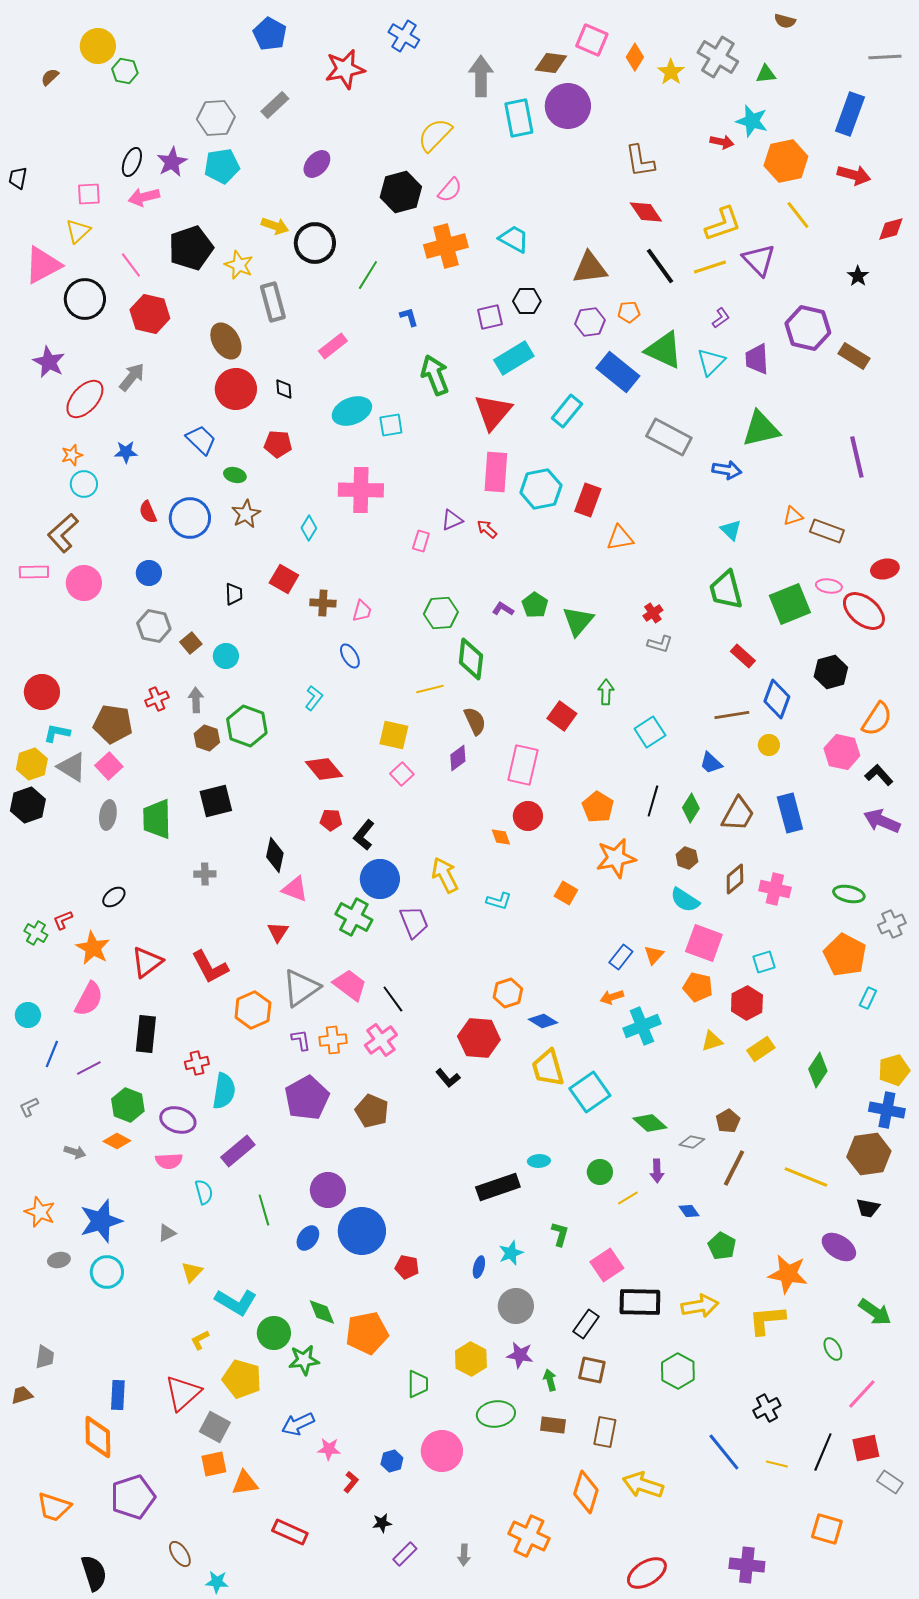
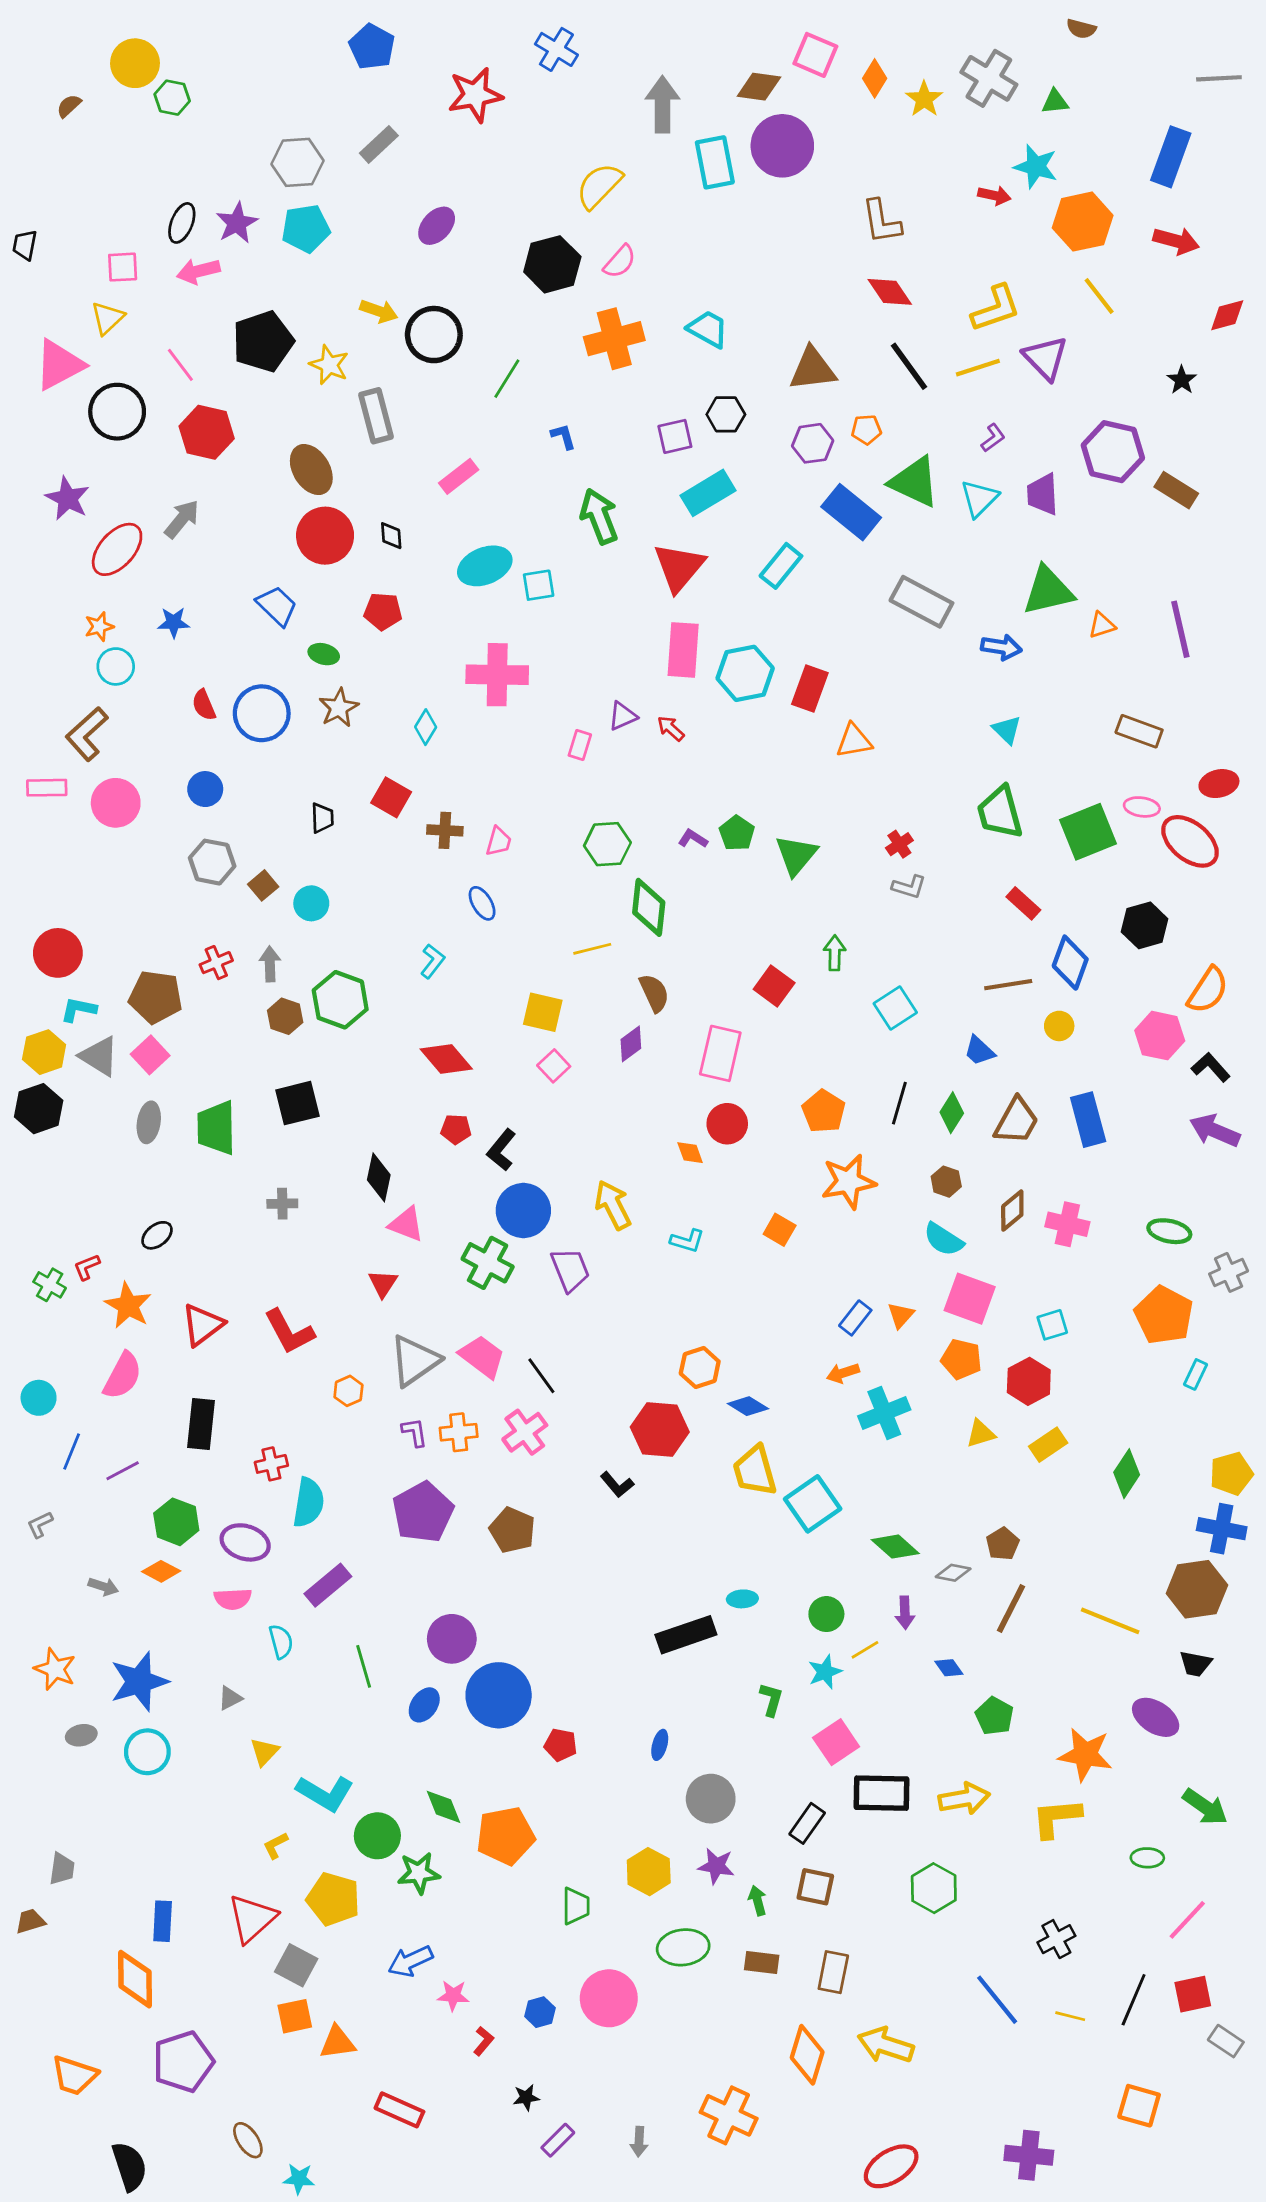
orange triangle: (793, 516) -> (1102, 625), moved
orange hexagon: (253, 1010) -> (348, 1391), size x0.6
cyan star: (511, 1253) -> (825, 1672), moved
green ellipse: (833, 1349) -> (1147, 1858), turned -60

